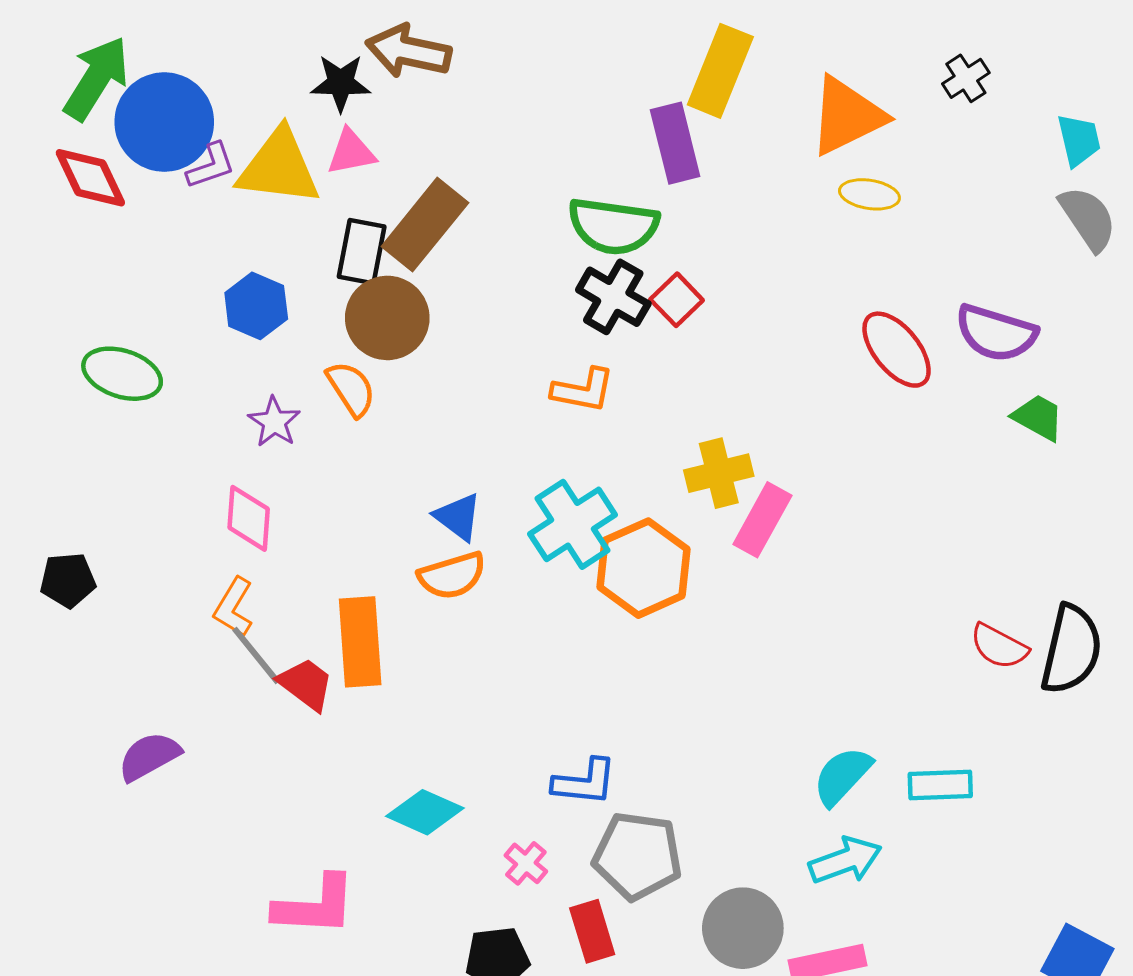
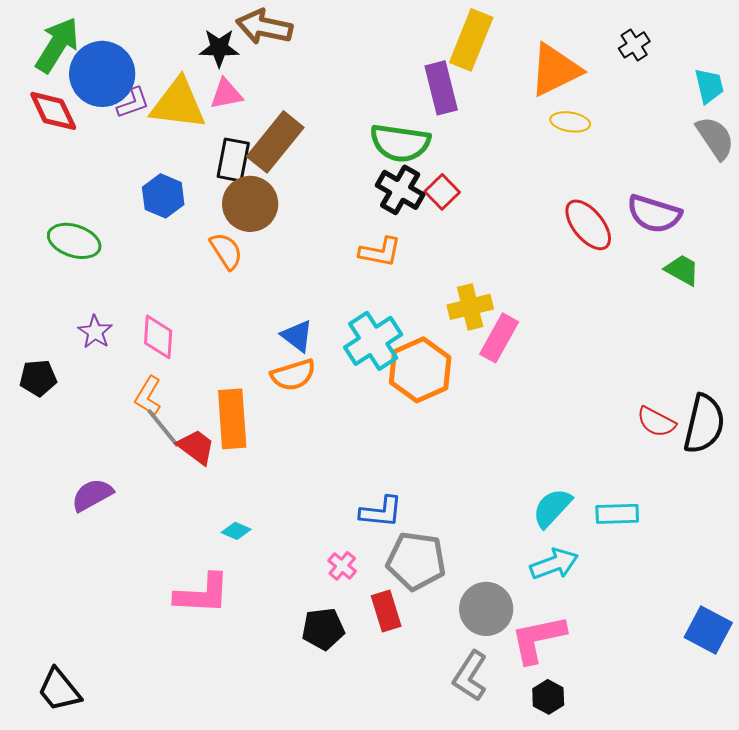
purple star: (274, 422) -> (95, 332), moved
cyan diamond: (425, 812) -> (236, 531), moved, size x0.6

